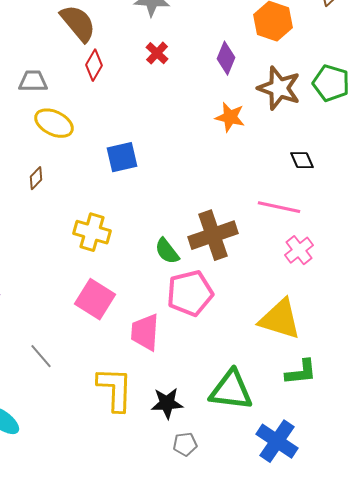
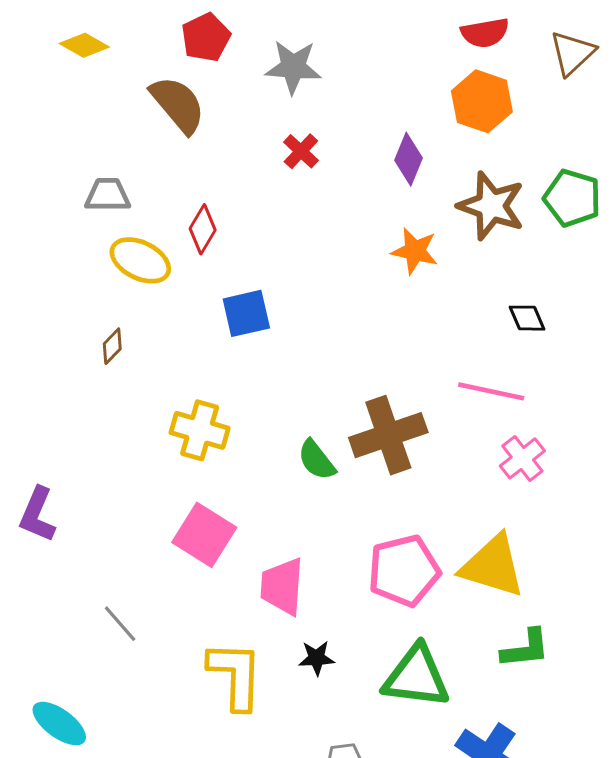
red diamond: (94, 65) -> (203, 229), moved
pink pentagon: (190, 293) -> (404, 571), moved
black star: (167, 403) -> (317, 658), moved, size x0.7

